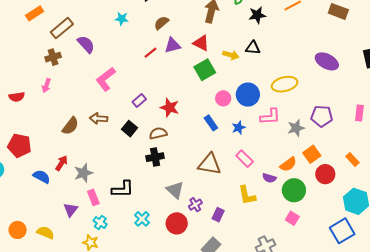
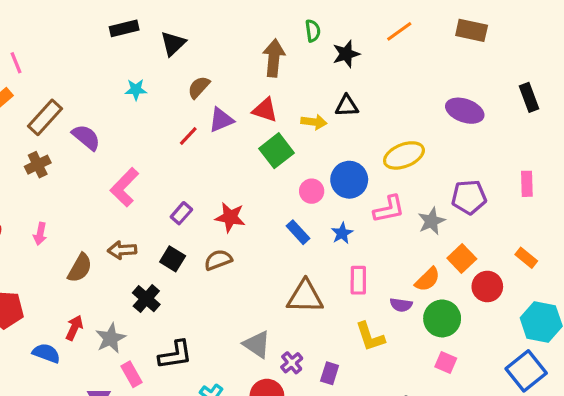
pink arrow: (46, 85) -> (40, 234), moved
black cross: (155, 157) -> (146, 299), moved, turned -30
pink rectangle: (245, 159) -> (358, 280), turned 54

